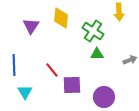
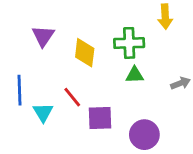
yellow diamond: (61, 18) -> (85, 53), moved
green cross: (93, 31) -> (129, 43), turned -35
cyan triangle: (25, 92) -> (43, 112), moved

